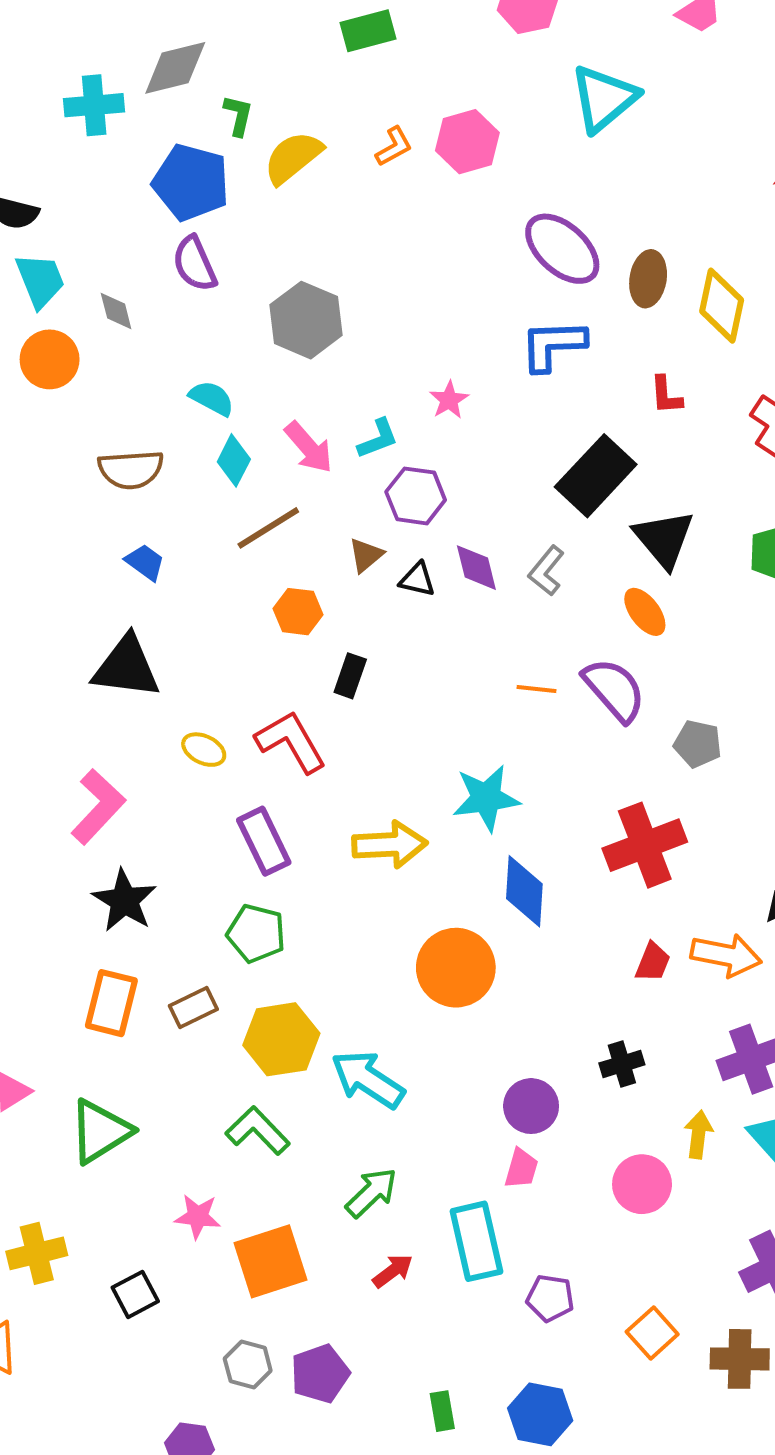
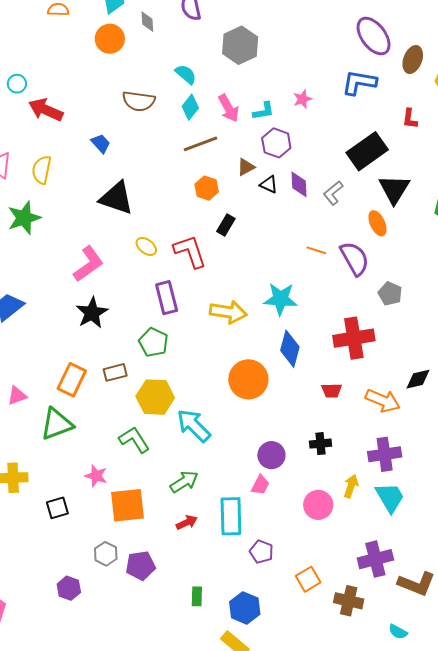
blue trapezoid: (145, 562) -> (101, 143), moved
red trapezoid: (653, 962) -> (332, 391), moved, turned 55
orange rectangle: (111, 1003) -> (72, 380), moved

